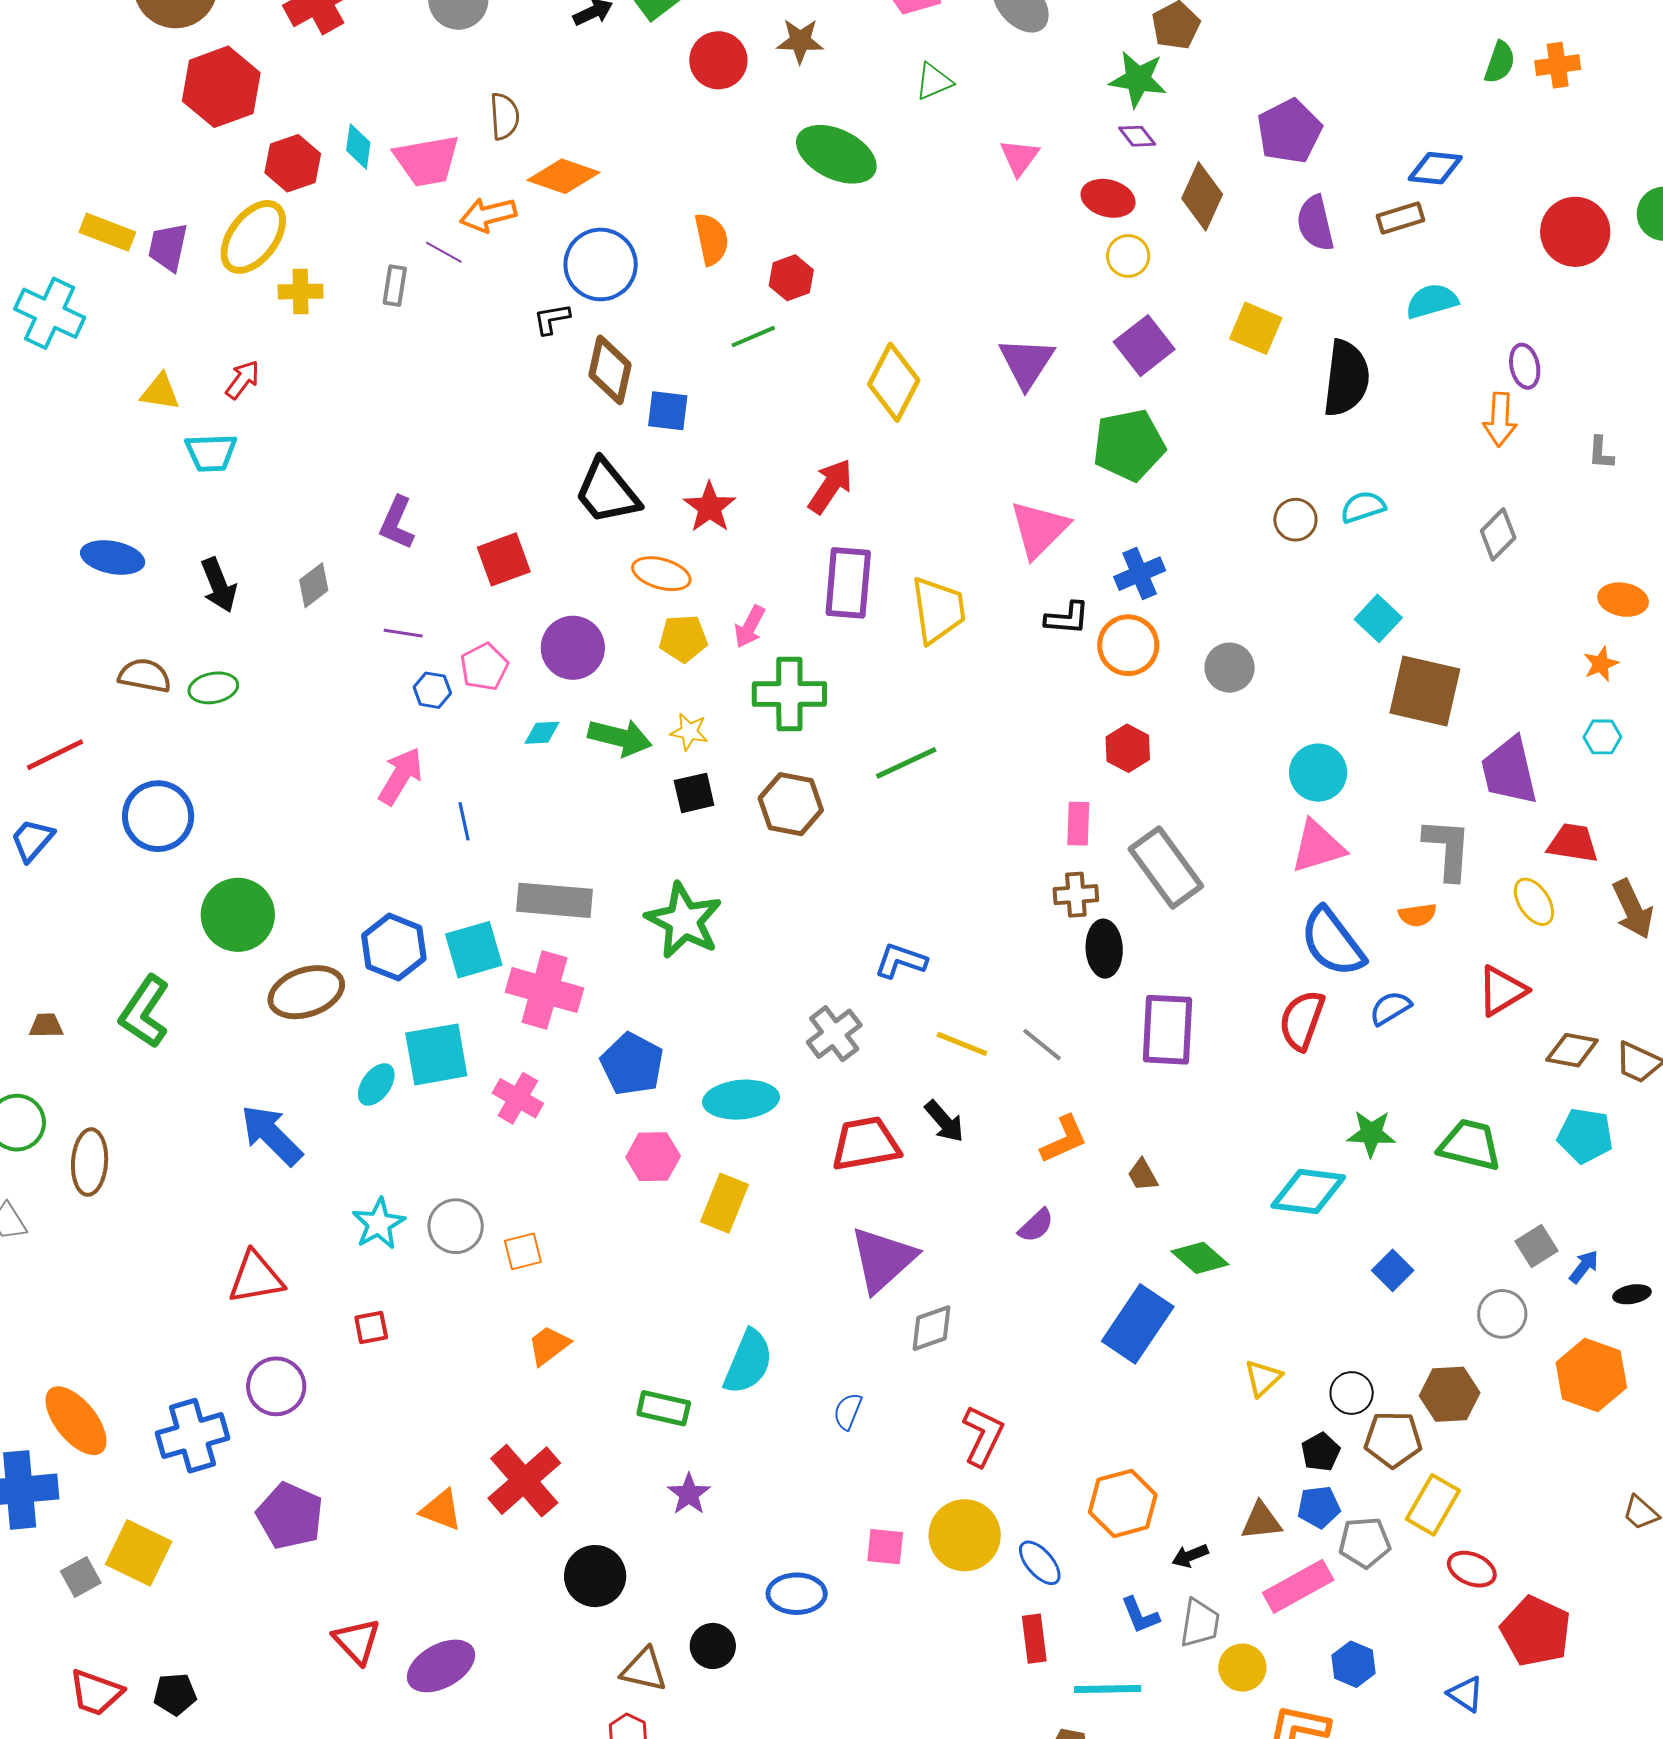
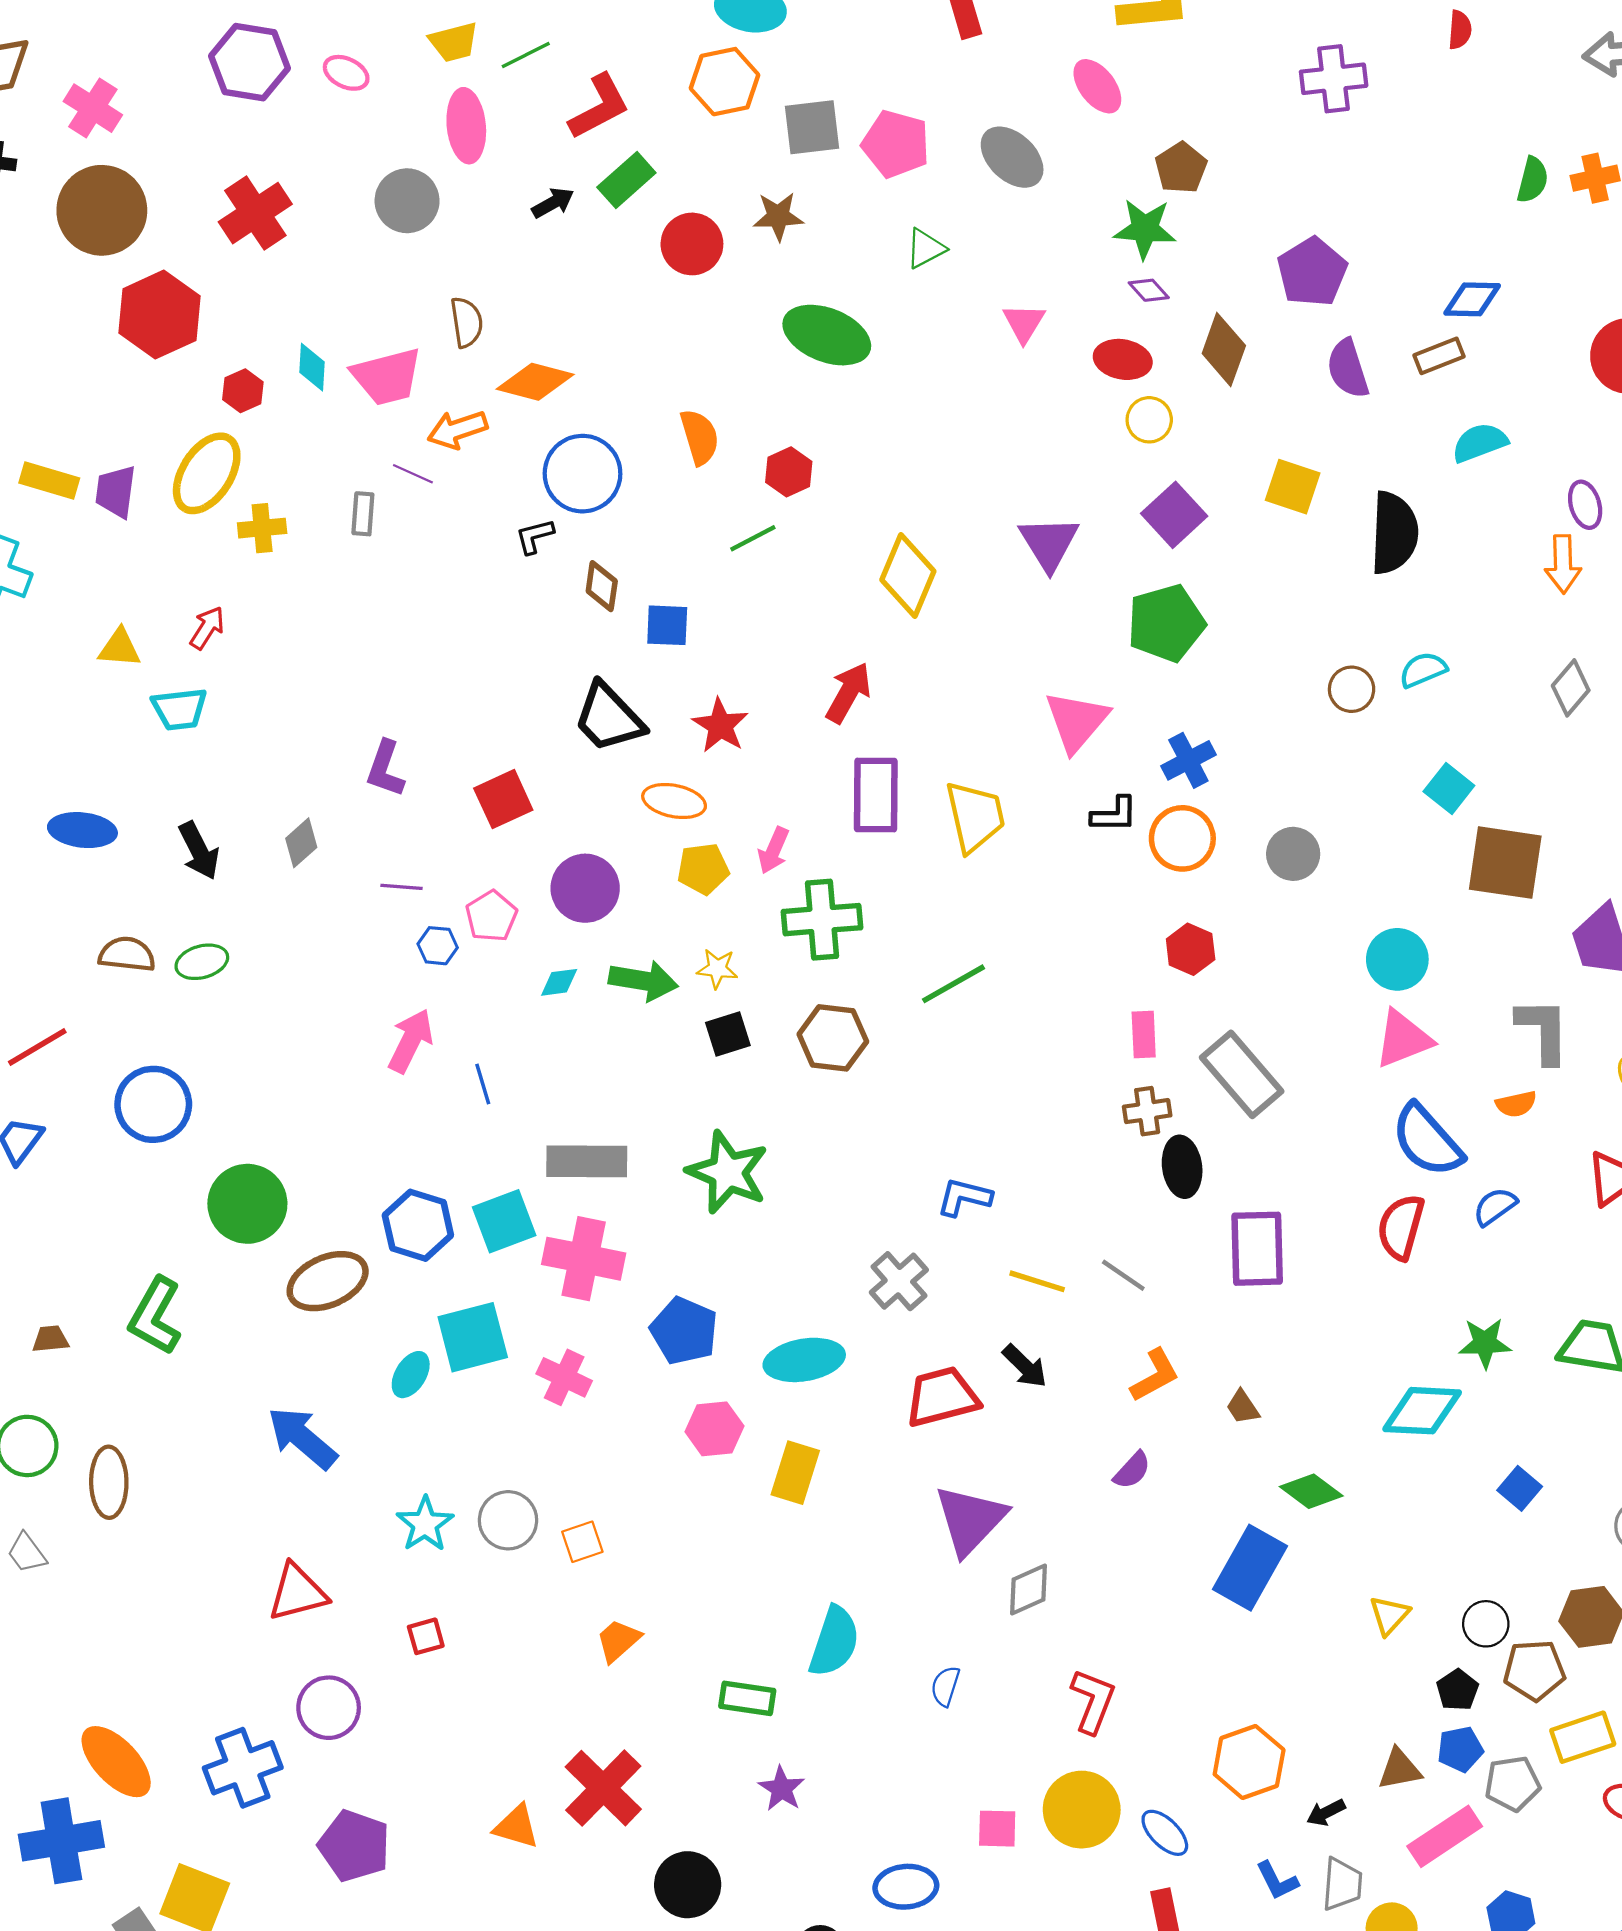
red hexagon: (293, 163) -> (243, 391), size x0.7
brown diamond: (610, 370) -> (602, 586), size x0.7
yellow rectangle: (1433, 1505) -> (1583, 1737), turned 46

